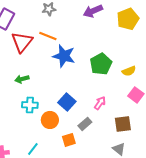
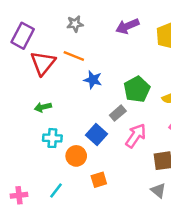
blue star: (64, 56) -> (93, 80), size x0.7
pink arrow: (100, 103) -> (136, 136), size x1.5
gray rectangle: (85, 124) -> (118, 113), moved

